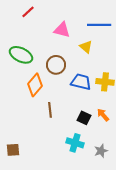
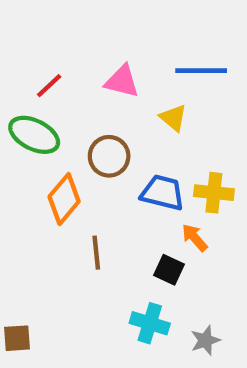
red line: (28, 12) -> (49, 86), moved
orange arrow: (103, 115) -> (195, 238), moved

